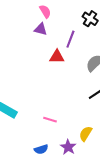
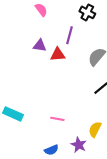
purple triangle: (41, 29) -> (40, 46), moved

